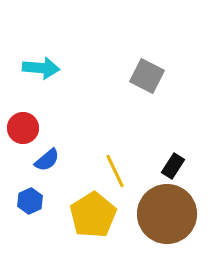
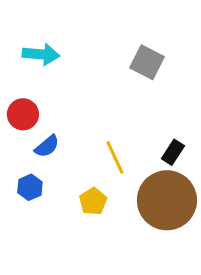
yellow pentagon: (93, 215) -> (93, 201), size x0.6

